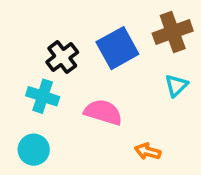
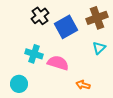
black cross: (62, 57) -> (40, 16), moved
cyan cross: (43, 96) -> (34, 54), moved

